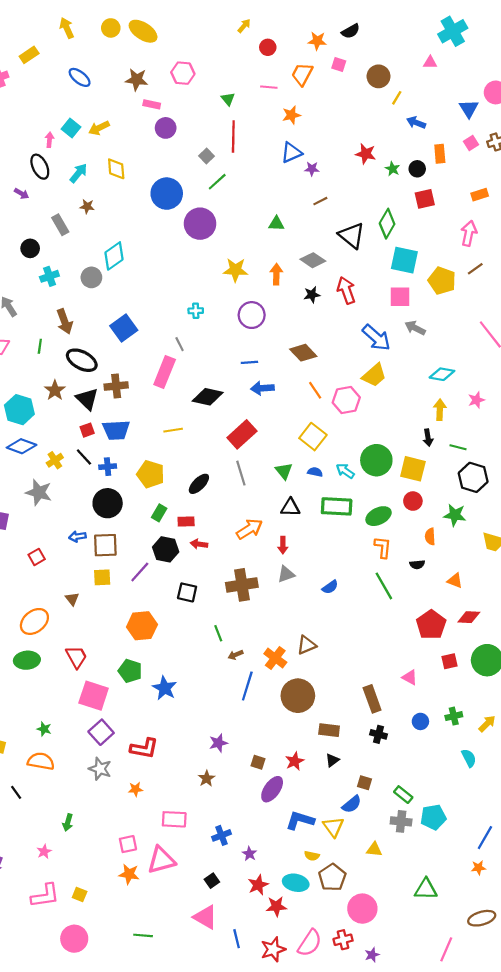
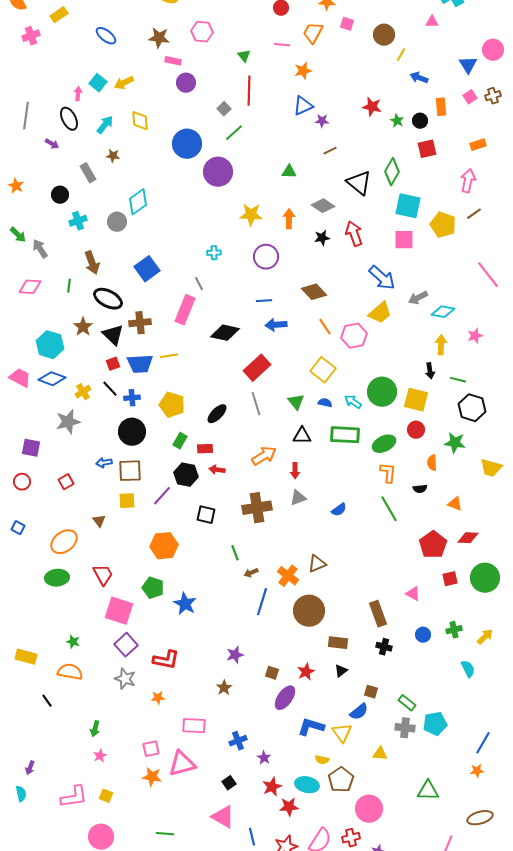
gray arrow: (415, 328) -> (418, 298), moved, turned -54
yellow line: (173, 430) -> (169, 356), moved
gray star: (39, 492) -> (68, 422), turned -30
pink star: (44, 852) -> (100, 756), moved

